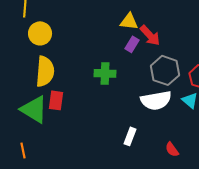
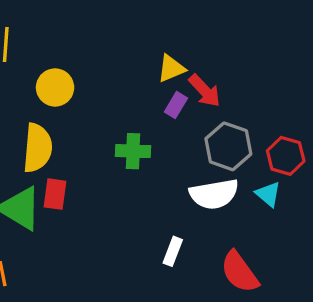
yellow triangle: (129, 21) -> (171, 68), turned -30
yellow circle: (40, 33) -> (55, 87), moved
red semicircle: (172, 149) -> (240, 272), size x1.8

